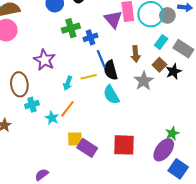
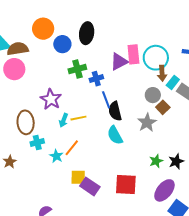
gray circle: (167, 15) -> (153, 95), moved
purple triangle: (113, 19) -> (119, 62), turned 42
cyan rectangle: (161, 42) -> (173, 82), moved
brown arrow: (136, 54) -> (162, 73), moved
black star: (174, 71) -> (176, 161), moved
yellow line: (89, 77) -> (78, 118), moved
cyan arrow: (68, 83) -> (64, 120), moved
green star: (172, 133) -> (156, 161), moved

